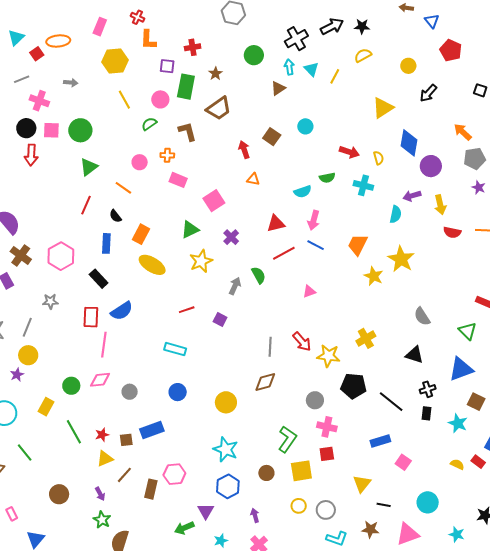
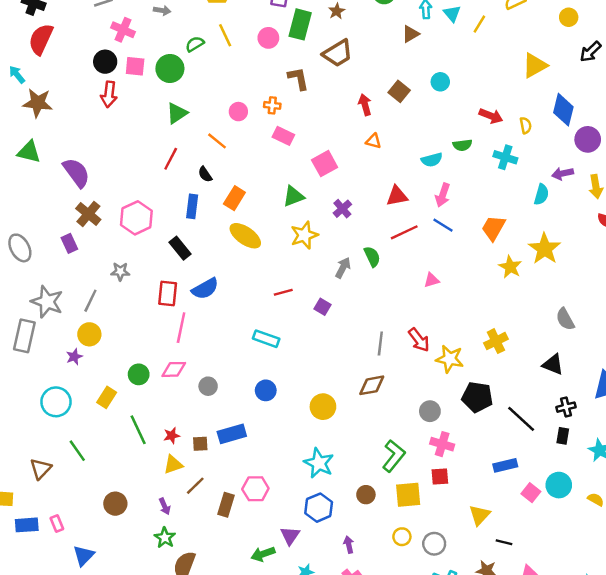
green semicircle: (149, 124) -> (195, 44), moved
cyan circle: (428, 502) -> (559, 485), moved

